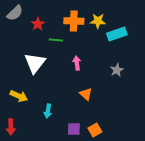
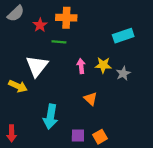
orange cross: (74, 21) -> (66, 18), moved
yellow star: (98, 21) -> (103, 65), moved
yellow arrow: (19, 96) -> (18, 86), moved
cyan arrow: (48, 111) -> (51, 117), size x1.6

